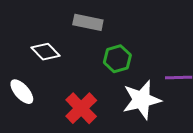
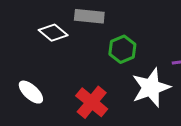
white diamond: (46, 52) -> (53, 33), moved

